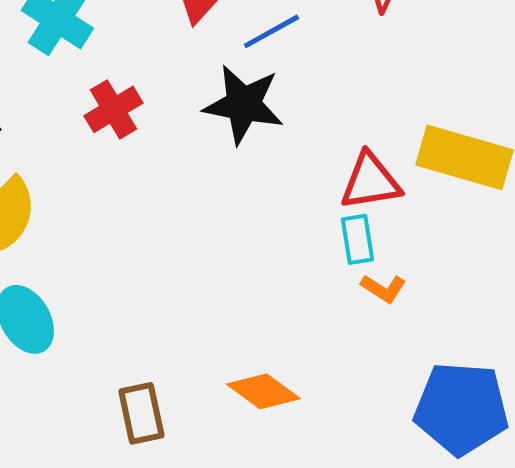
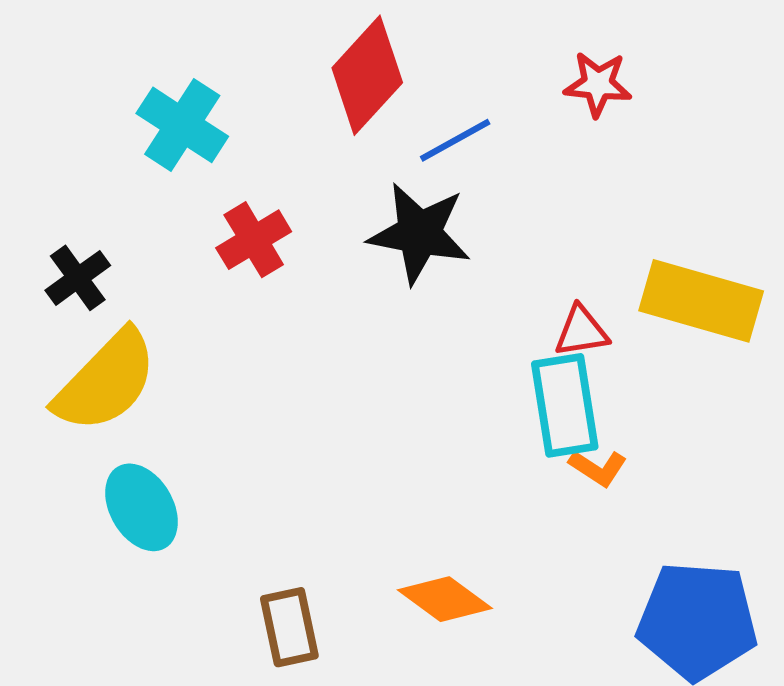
red triangle: (370, 181) -> (581, 331), size x0.7
cyan rectangle: (357, 239) -> (565, 405), size x1.6

